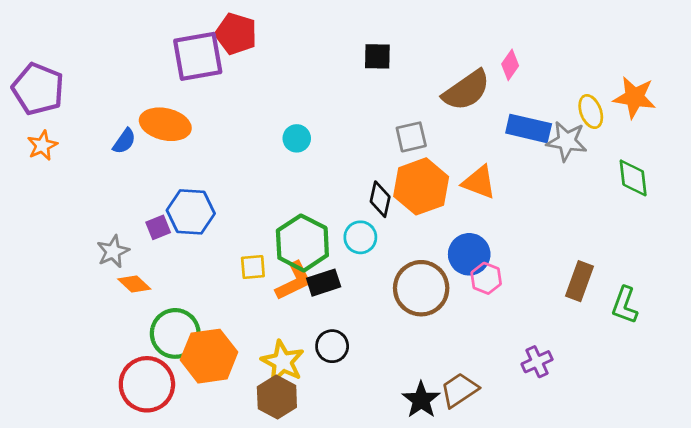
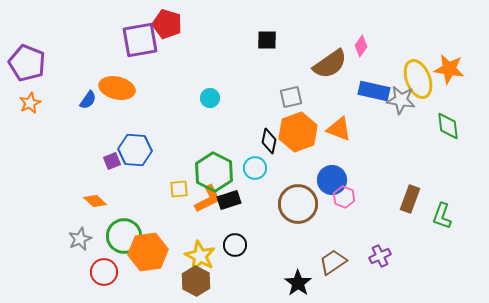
yellow ellipse: (591, 112) -> (418, 79), size x1.6
gray star: (113, 251) -> (80, 239), moved
red circle: (147, 384) -> (104, 272), size x0.7
brown trapezoid: (459, 390) -> (333, 262), moved

